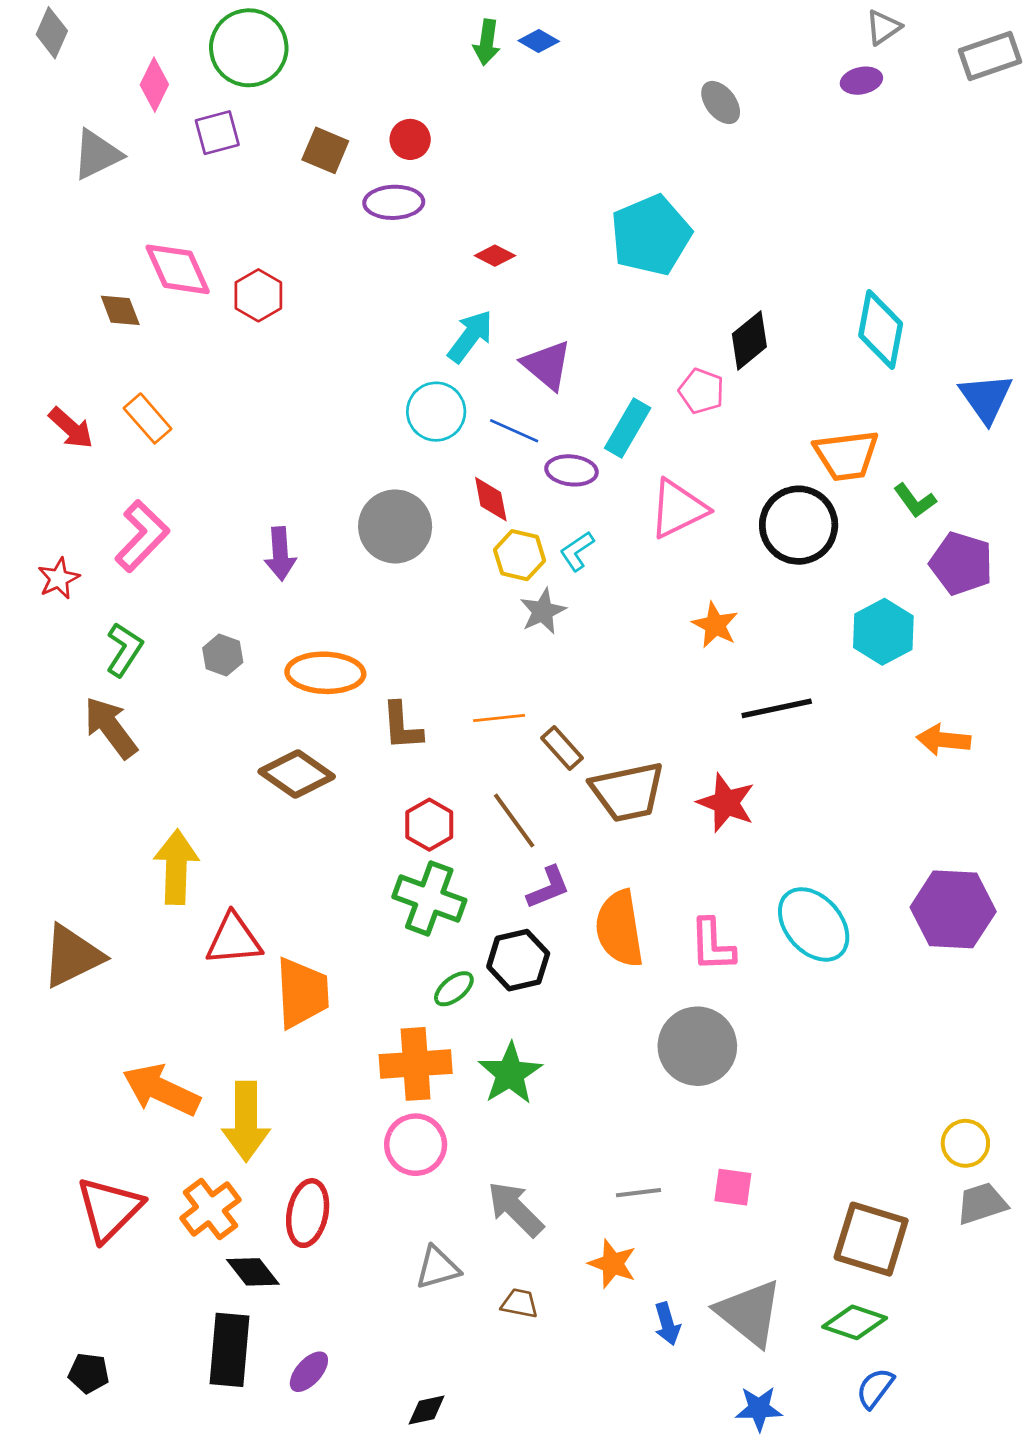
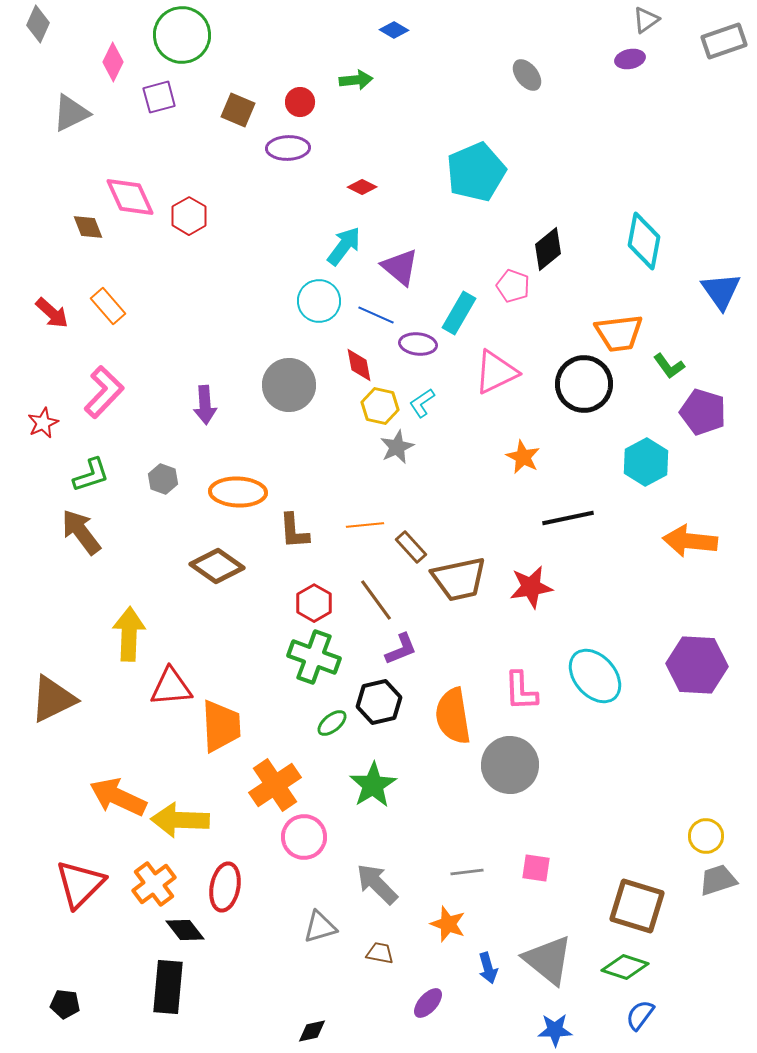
green arrow: (487, 42) -> (356, 80), moved, turned -104
green L-shape: (124, 650) -> (91, 475), turned 39
orange arrow: (944, 740) -> (690, 541), size x1.4
red star: (726, 803) -> (531, 587), turned -30
orange semicircle: (619, 929) -> (453, 716), moved
orange cross: (416, 1064) -> (275, 785), moved, turned -30
yellow arrow: (246, 1121) -> (180, 820), turned 92
purple ellipse: (309, 1372) -> (428, 1003), moved

